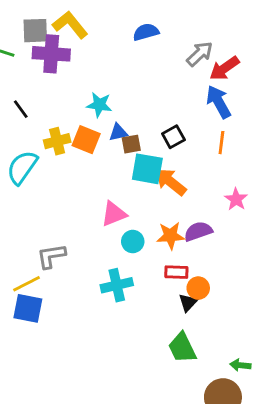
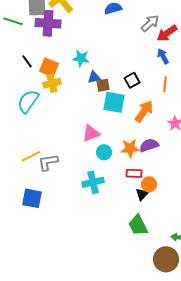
blue arrow: (219, 102) -> (163, 56), size x0.7
orange square: (86, 140) -> (49, 67), moved
orange arrow: (171, 182) -> (144, 111), moved, turned 85
yellow line: (27, 284) -> (31, 156), moved

